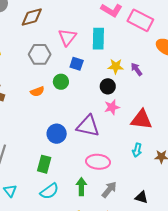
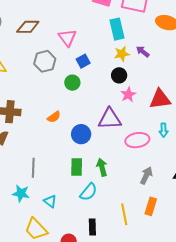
brown diamond: (32, 17) -> (28, 27), turned 30
cyan rectangle: (98, 39) -> (117, 29), moved
blue square: (77, 64) -> (83, 61), turned -32
orange semicircle: (37, 92) -> (54, 117), moved
pink ellipse: (98, 162) -> (137, 140), moved
green arrow: (81, 187) -> (102, 167), moved

